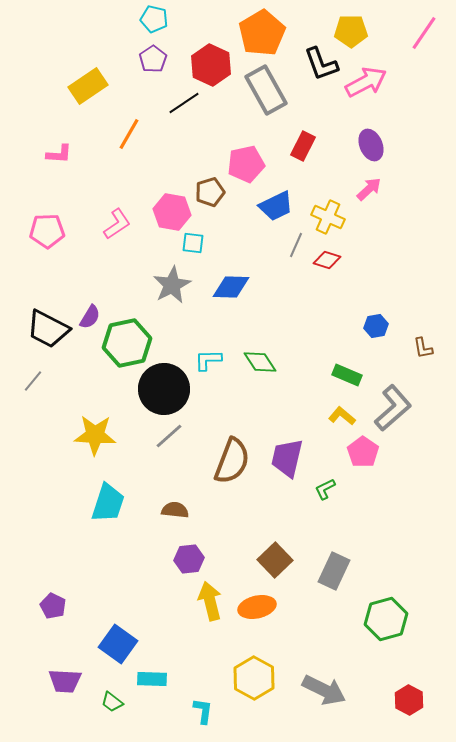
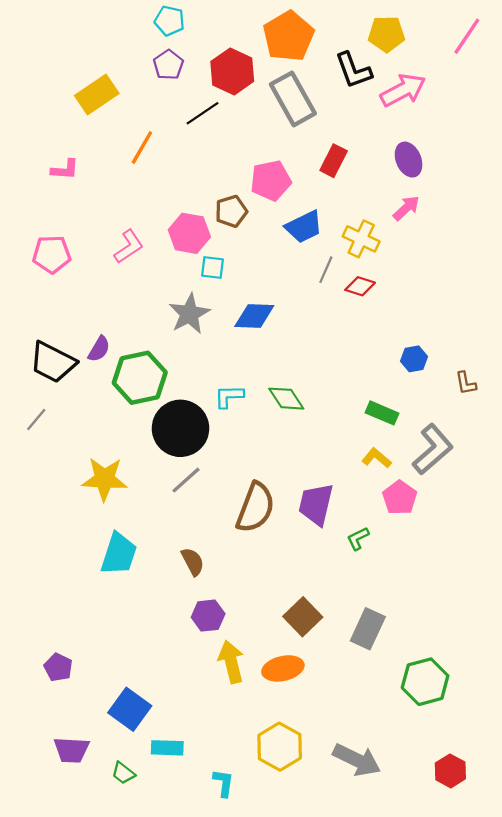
brown semicircle: (175, 510) -> (193, 562), turned 56

